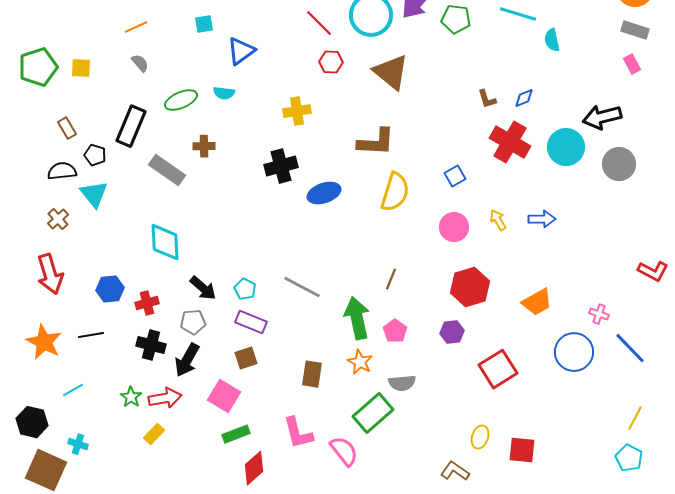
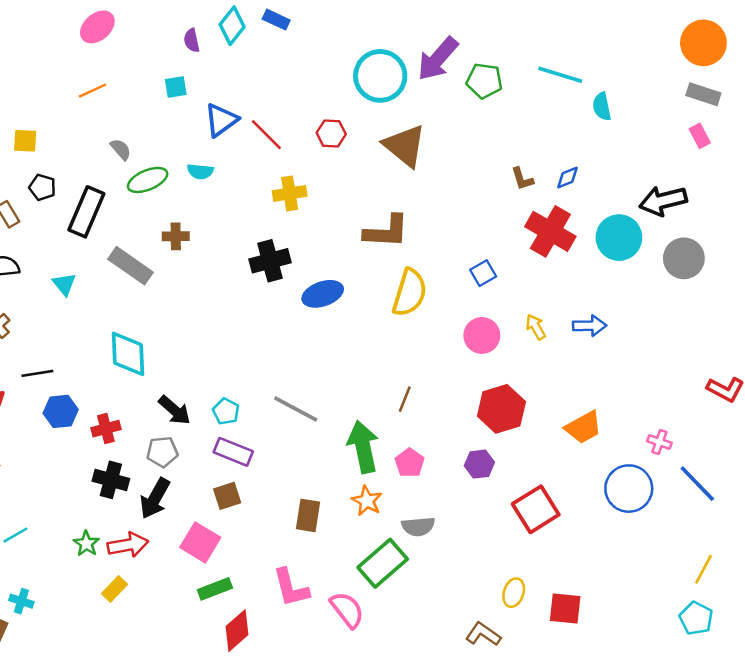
red line: (319, 23) -> (266, 135), moved
gray semicircle: (140, 63) -> (121, 149), moved
black pentagon: (95, 155) -> (42, 187), moved
cyan triangle: (94, 194) -> (64, 284), moved, size x0.7
black line: (91, 335) -> (37, 373), moved

